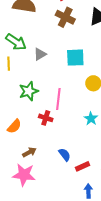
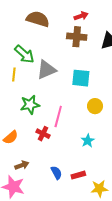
brown cross: (65, 17) -> (77, 37), turned -30
gray triangle: (40, 54) -> (46, 70), size x1.5
red rectangle: (82, 166) -> (78, 175), moved

